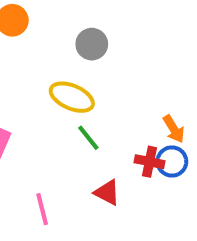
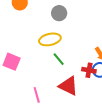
yellow ellipse: (72, 97) -> (50, 39), turned -35
red triangle: (107, 192) -> (68, 86), size x1.5

